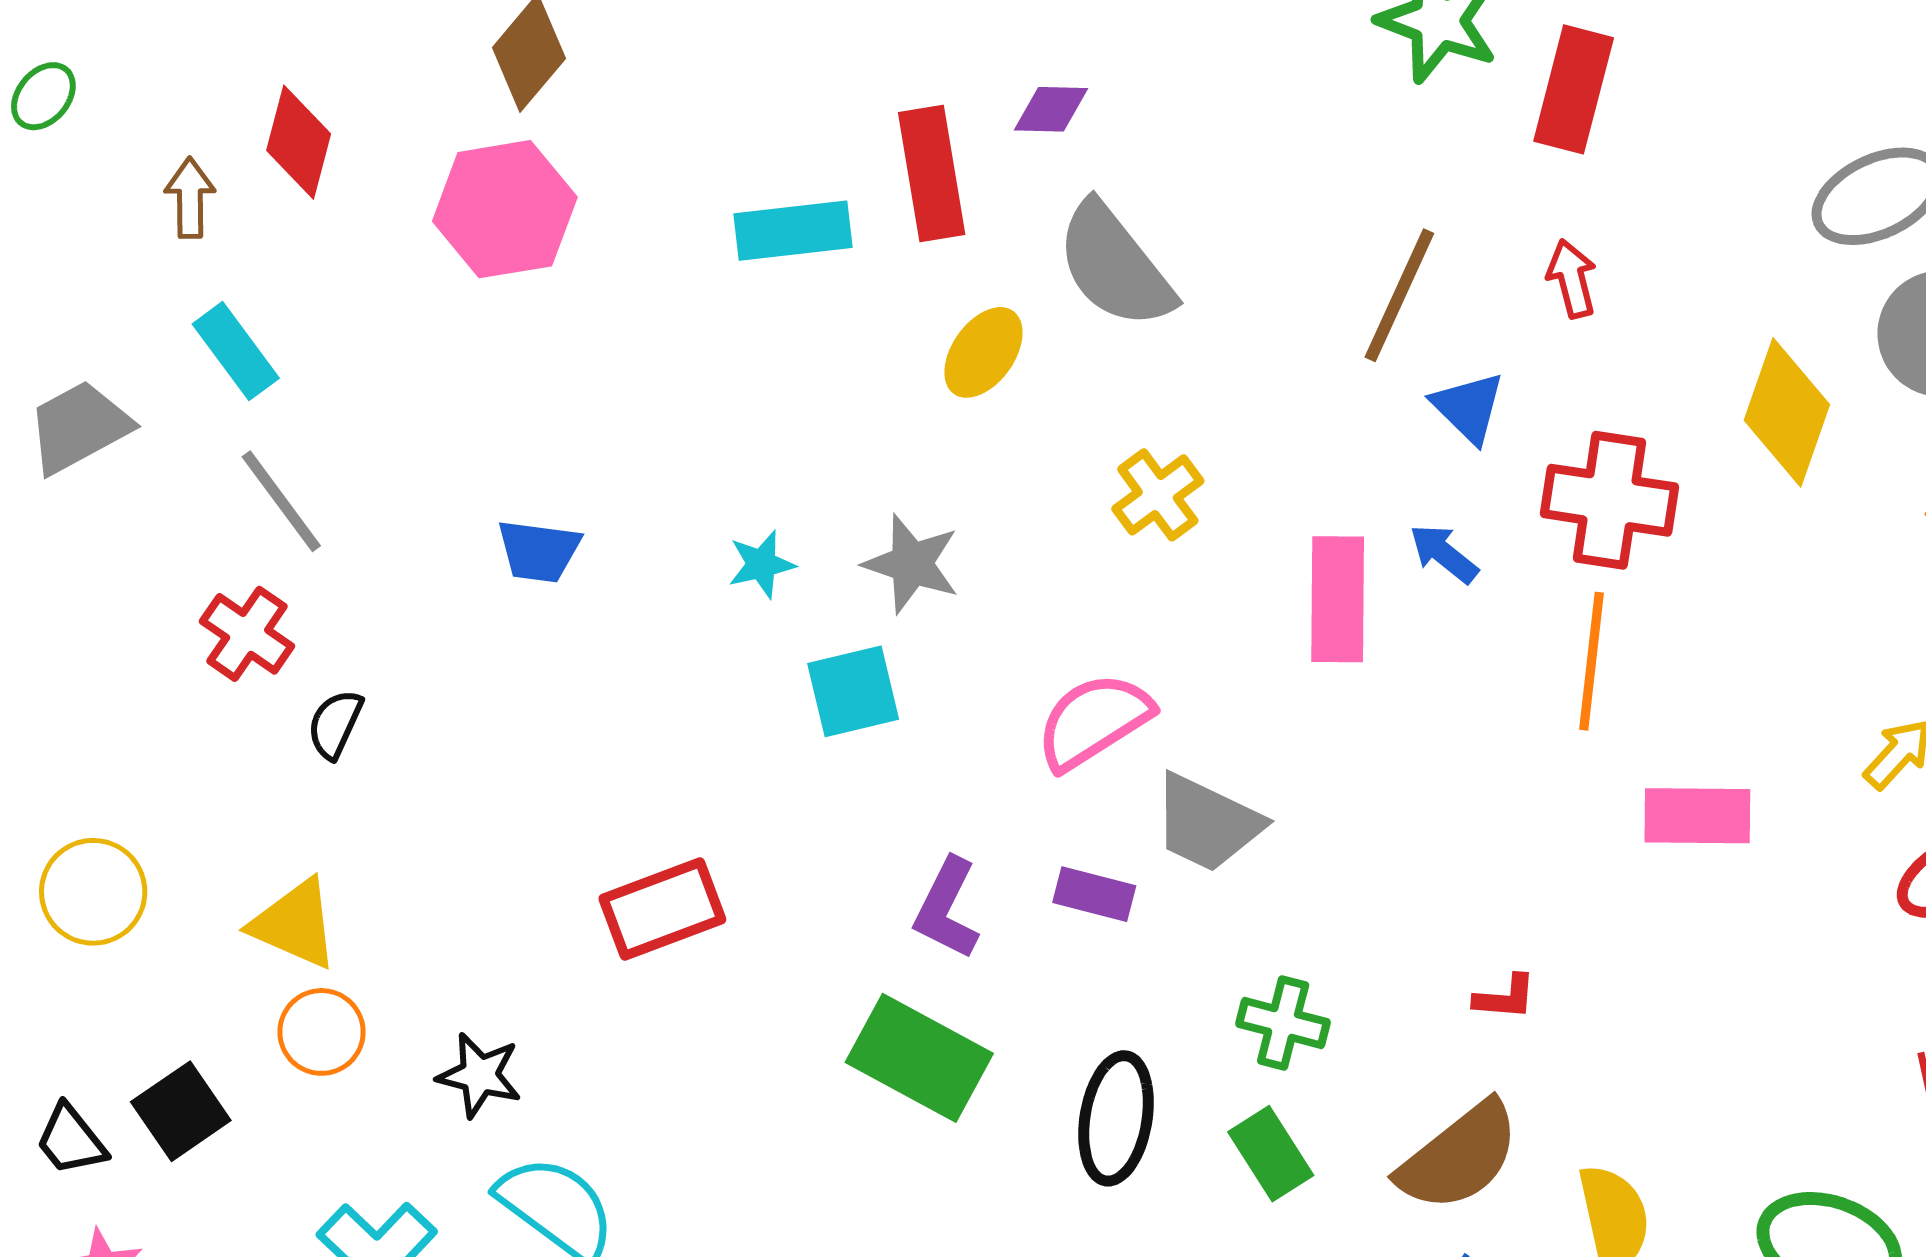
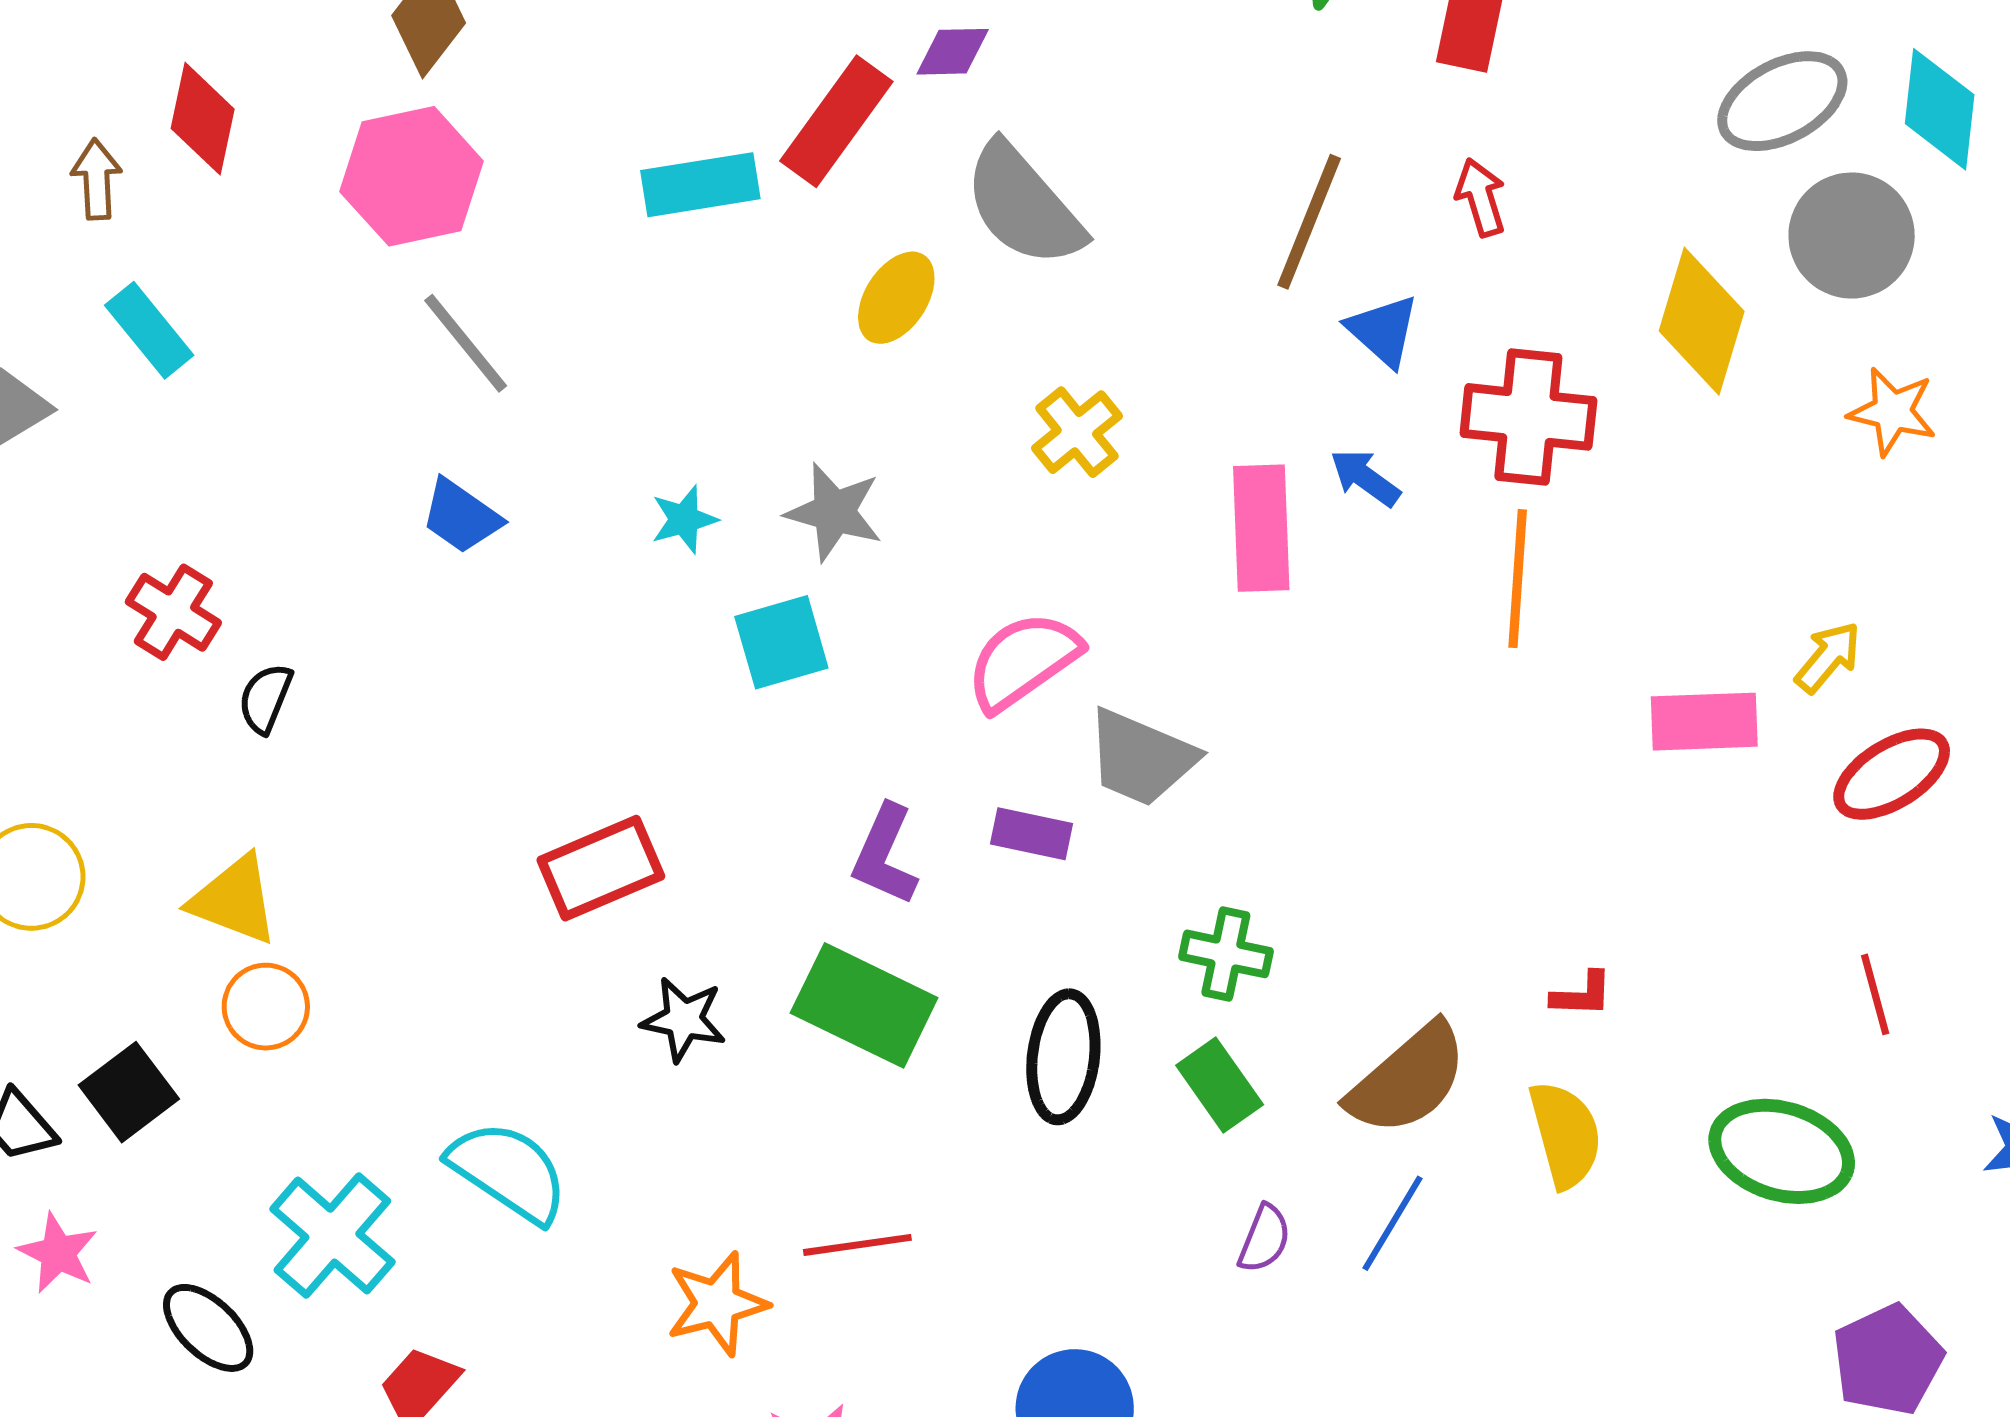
red rectangle: (932, 174) -> (836, 121), turned 48
gray line: (281, 501) -> (466, 343), moved
blue trapezoid: (539, 551) -> (461, 516), turned 30
pink rectangle: (1697, 816) -> (1704, 722), moved
red L-shape: (1505, 997) -> (1582, 994), moved
black star: (480, 1075) -> (684, 1019), moved

